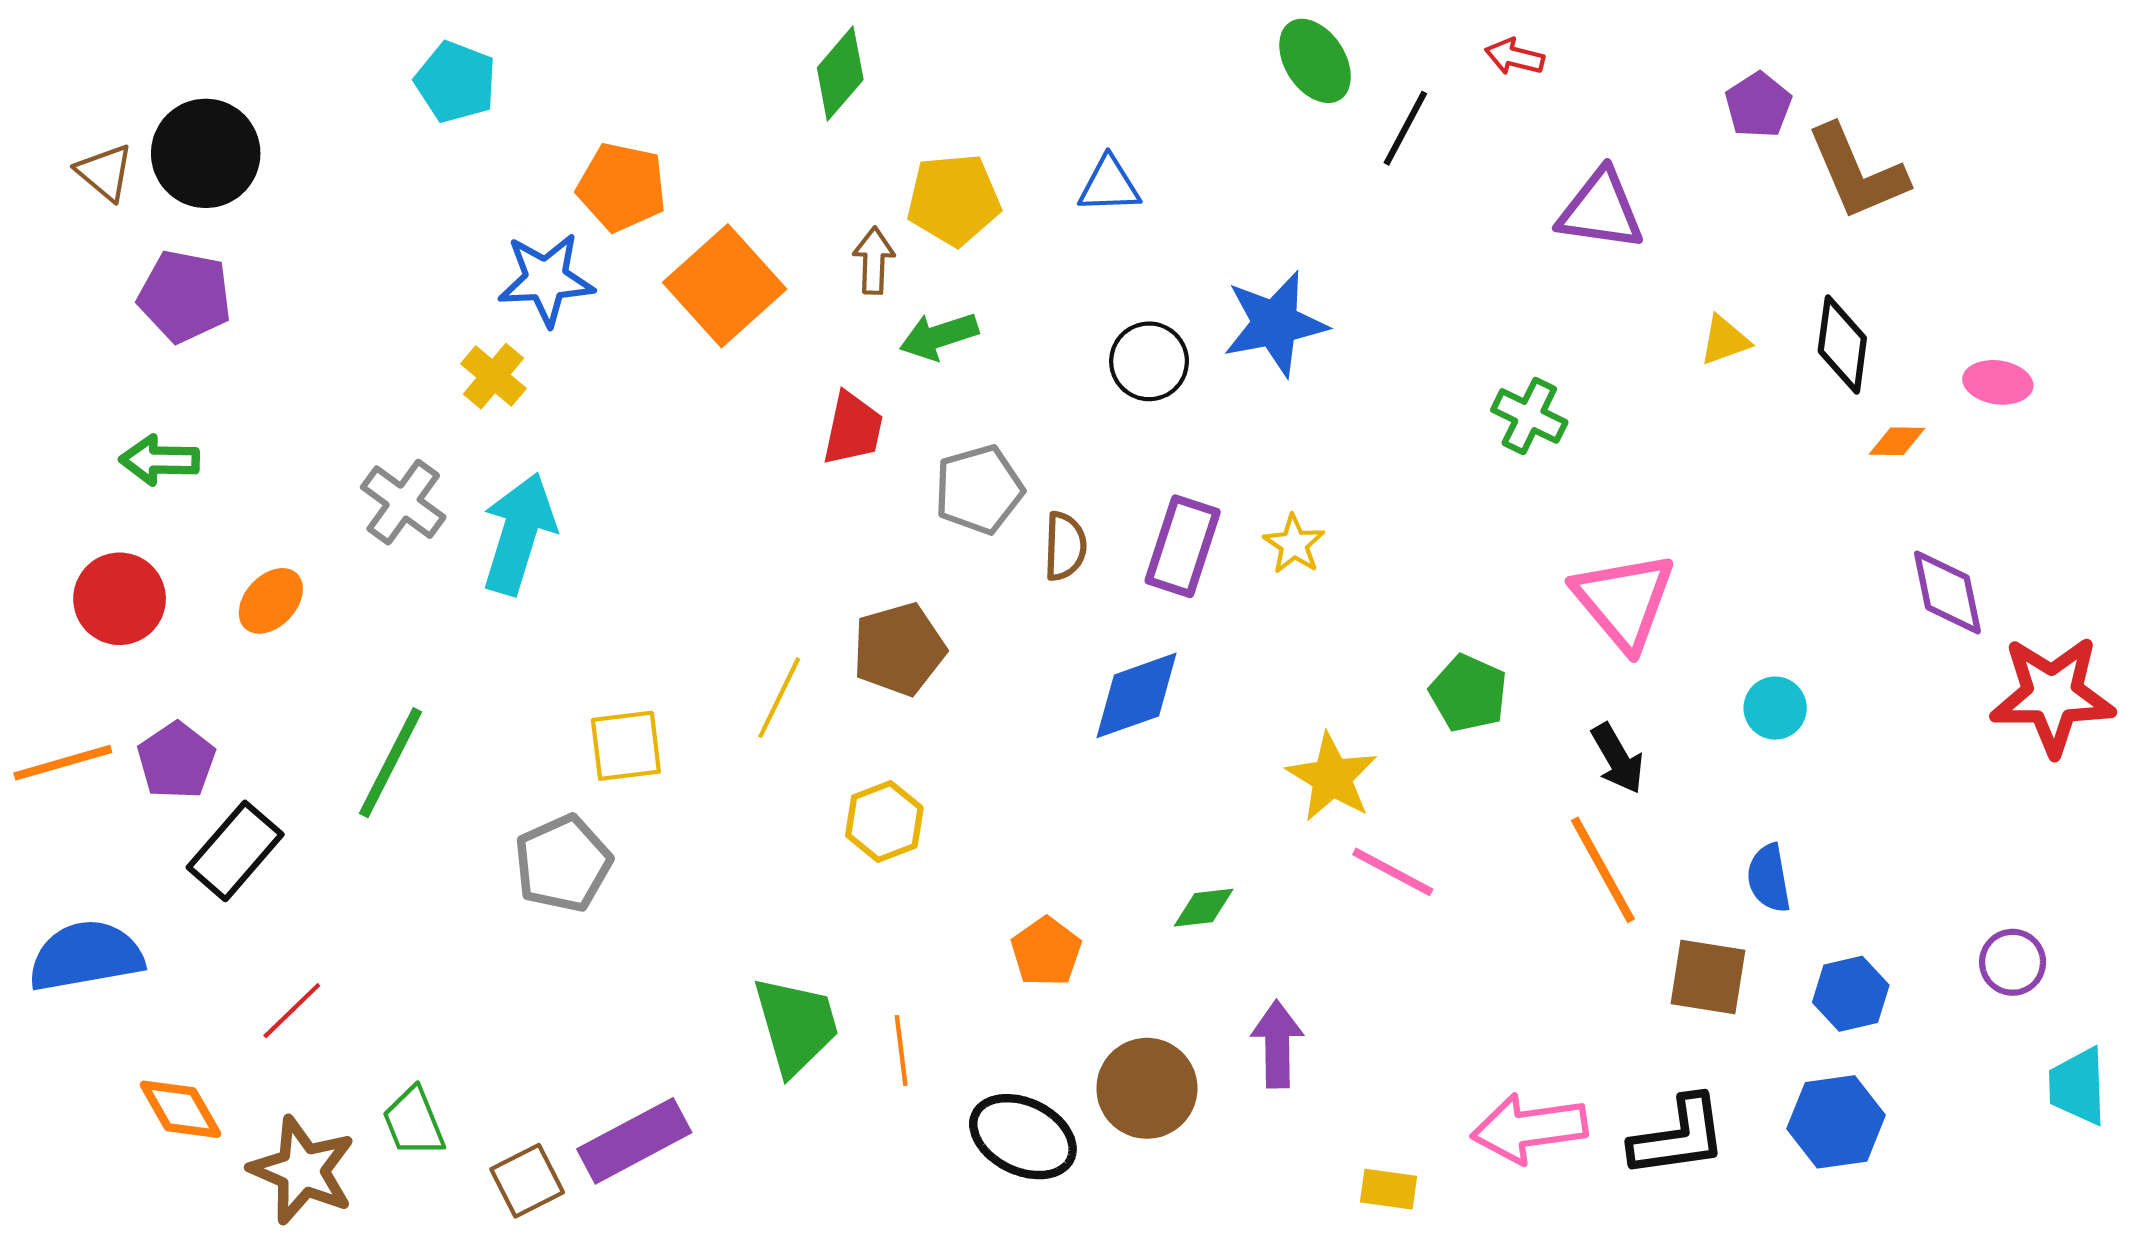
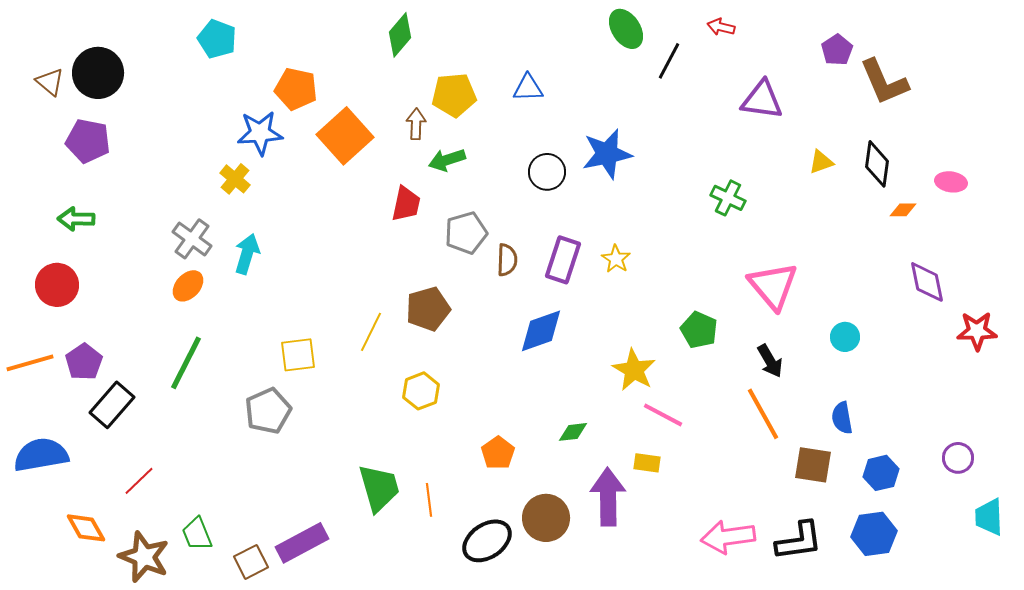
cyan arrow: (519, 534) -> (247, 254), size x0.7
orange ellipse: (271, 601) -> (188, 286), moved
red star: (2052, 695) -> (977, 331), size x0.7
purple arrow: (1277, 1044) -> (608, 497), size x1.4
black ellipse: (1023, 1137) -> (487, 541), turned -60
yellow rectangle: (1389, 1189) -> (647, 463), moved

